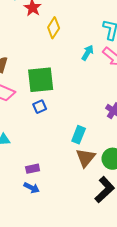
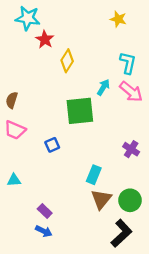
green square: (41, 80) -> (80, 111), moved
purple rectangle: (33, 169) -> (45, 211), turned 56

